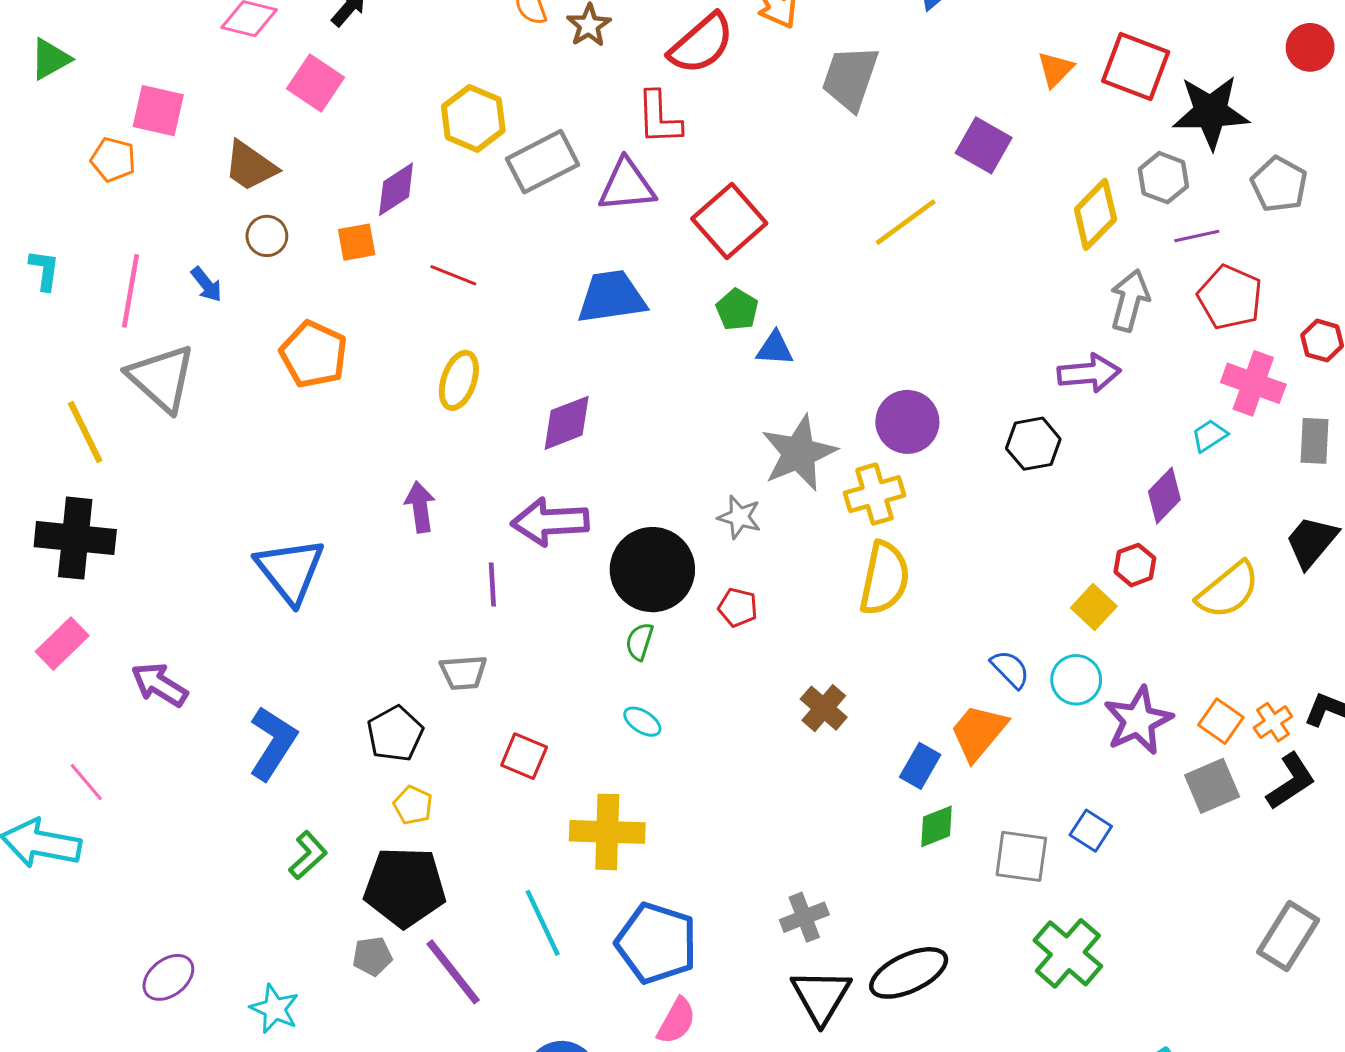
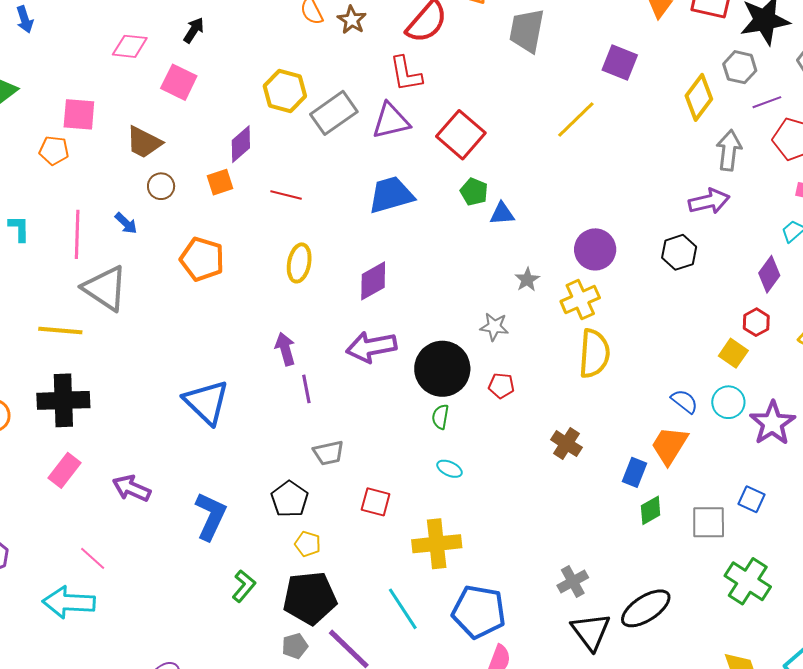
yellow line: (85, 432) -> (60, 330), turned -51
gray star: (799, 453) -> (527, 280), size x0.5
purple line: (492, 584) -> (306, 389), moved

